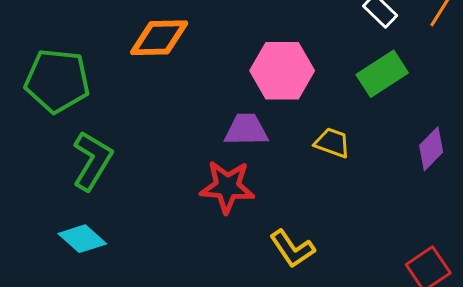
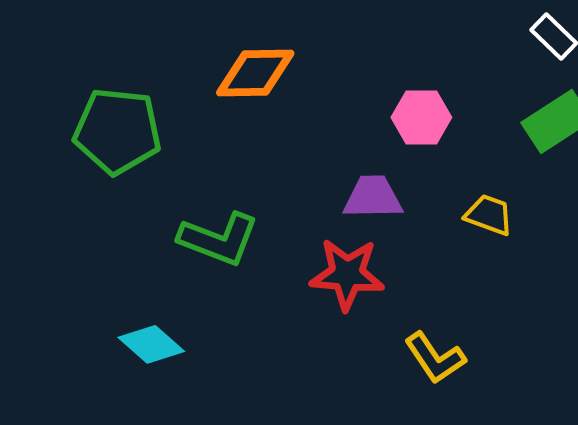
pink hexagon: (282, 71) -> (421, 117), size x0.7
green L-shape: (92, 161) -> (219, 239), moved, turned 80

